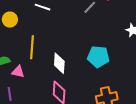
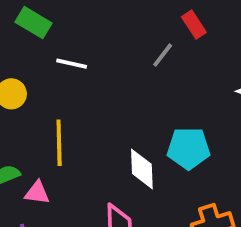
white diamond: (59, 63) -> (142, 169), moved

